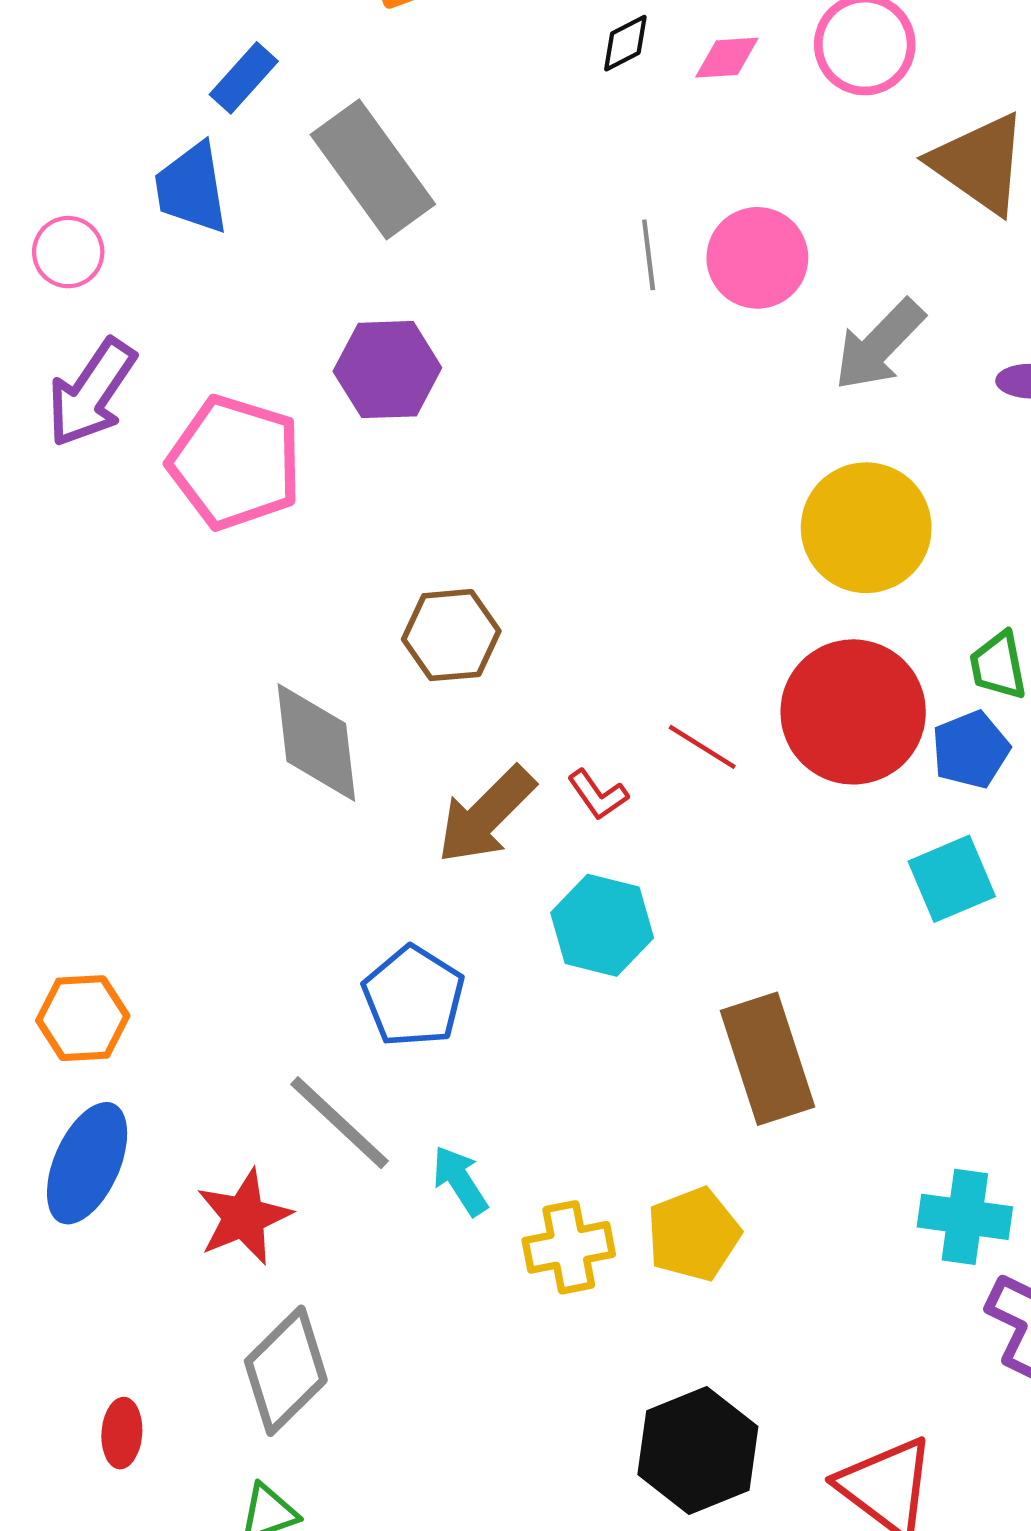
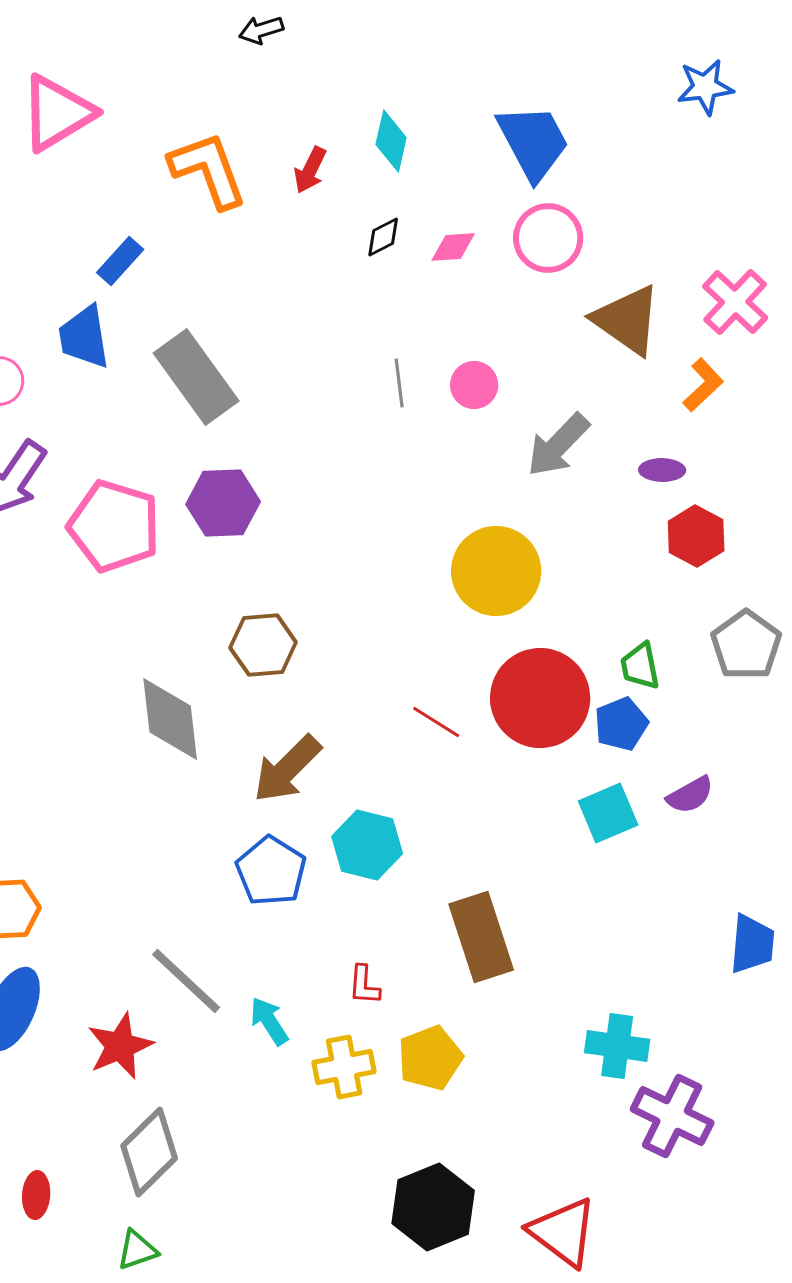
gray rectangle: (373, 169) -> (196, 377), moved
pink circle: (757, 258) -> (474, 385), size x0.7
purple hexagon: (387, 370) -> (223, 503), moved
yellow circle: (866, 528) -> (496, 571), moved
red L-shape: (598, 795) -> (364, 985), moved, turned 39
blue pentagon: (414, 996) -> (271, 871), moved

